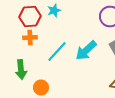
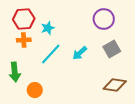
cyan star: (54, 10) -> (48, 28), moved
cyan arrow: (86, 50) -> (80, 53), size x0.7

